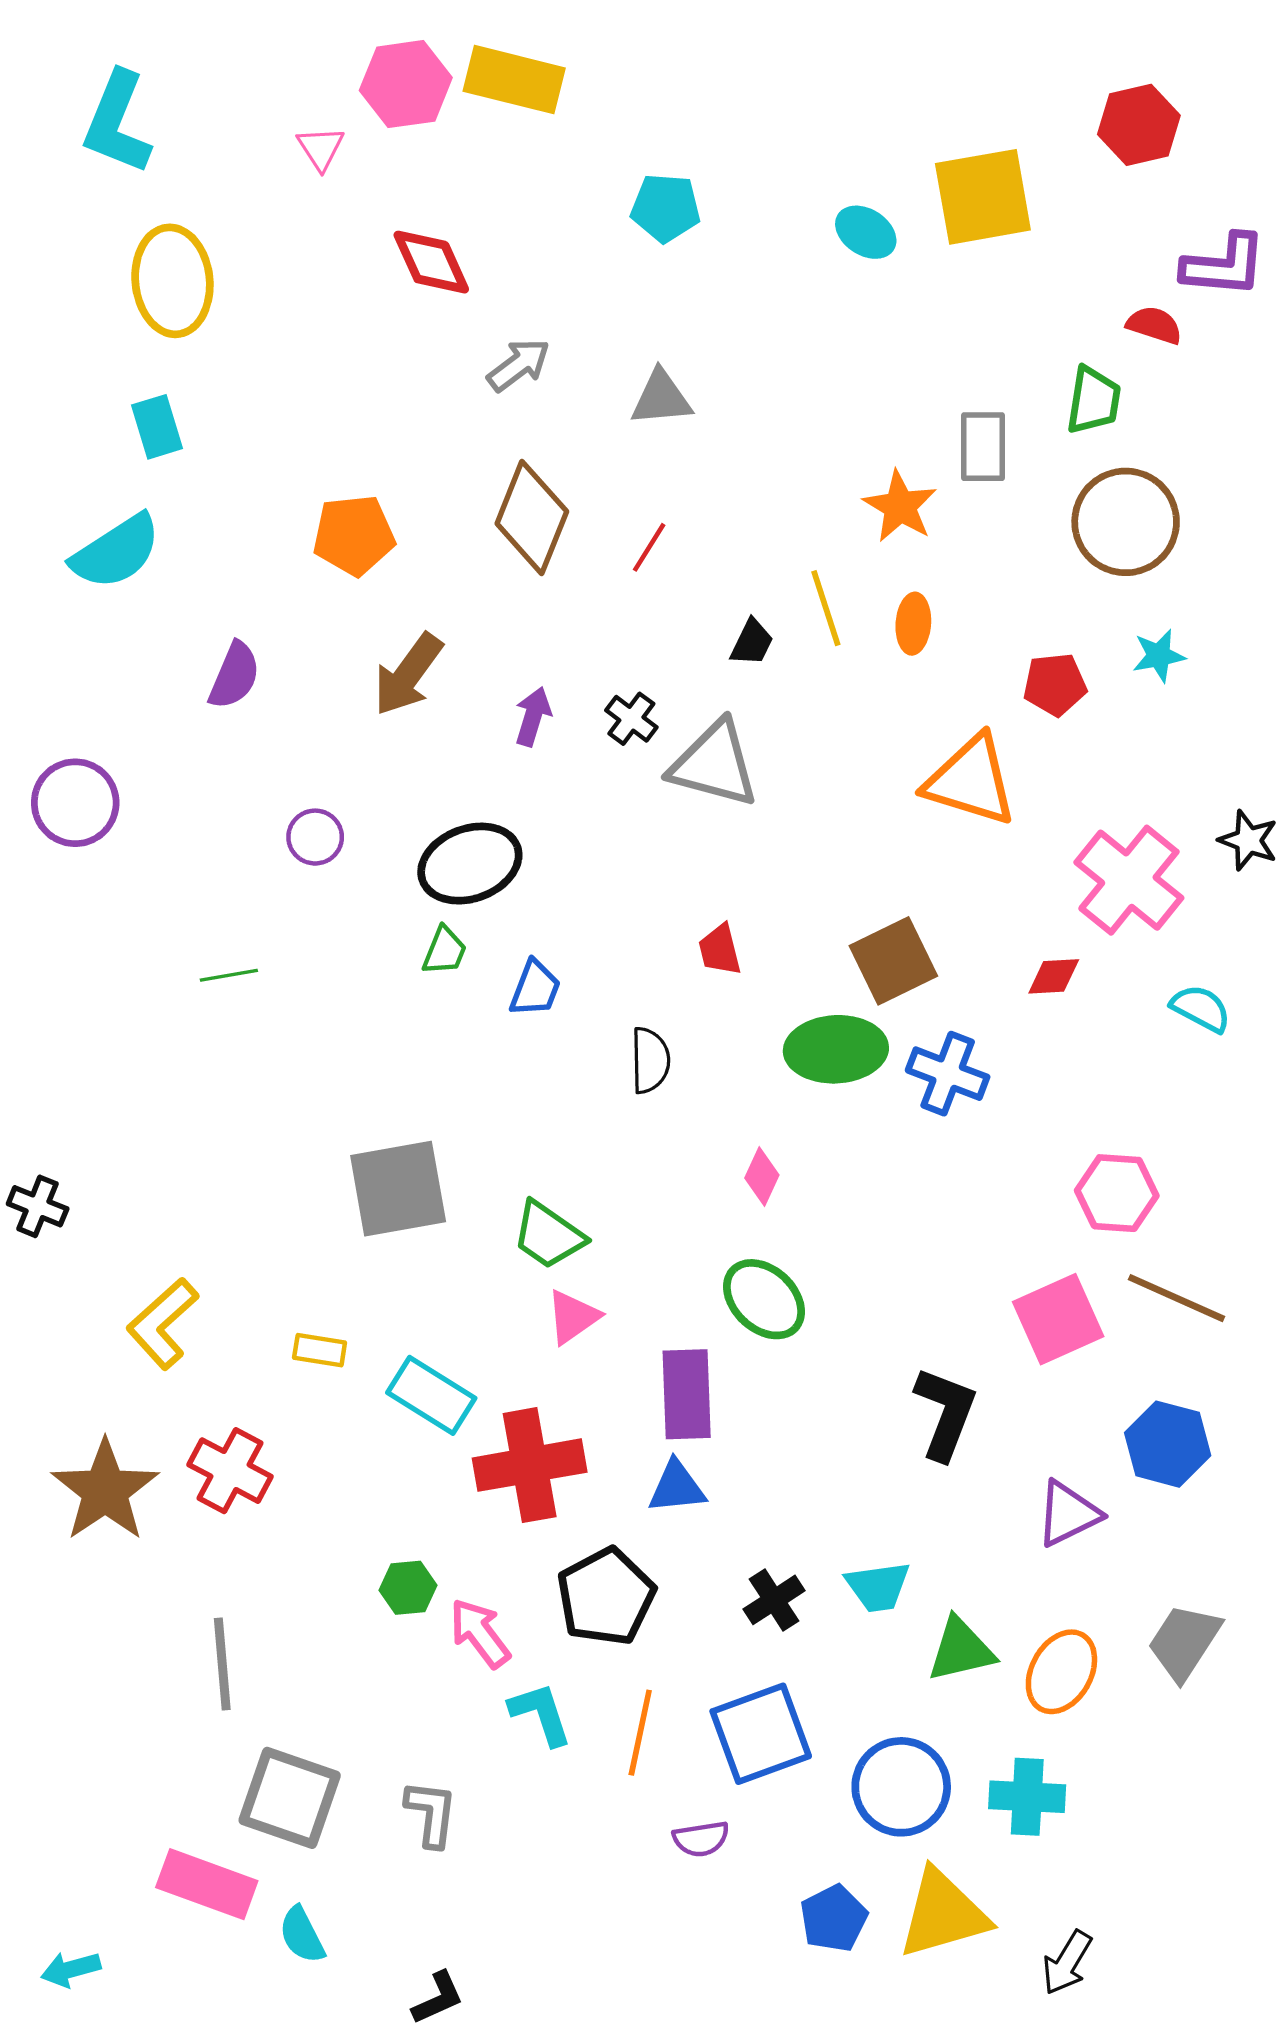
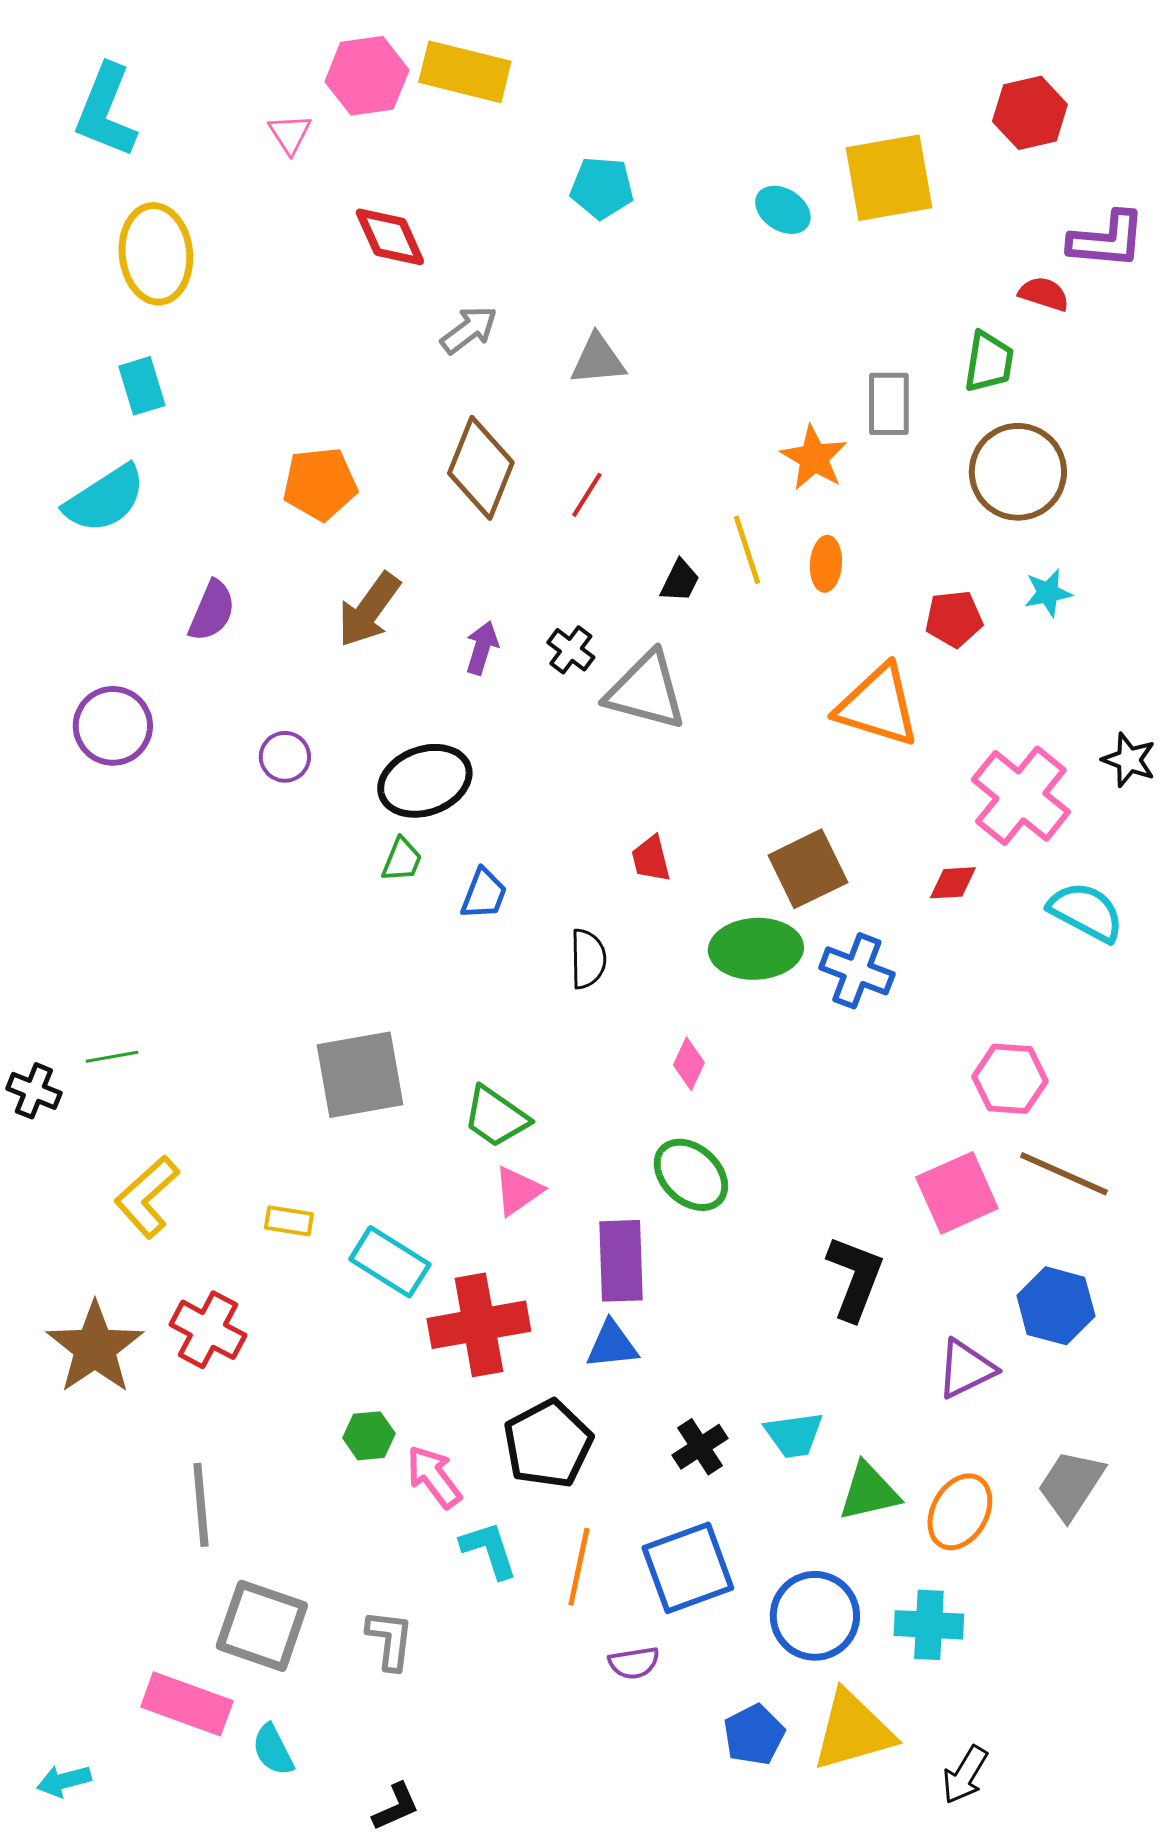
purple circle: (75, 803) -> (113, 726), moved
green line: (229, 975) -> (112, 1057), moved
cyan semicircle: (1201, 1008) -> (1086, 912), size x1.4

